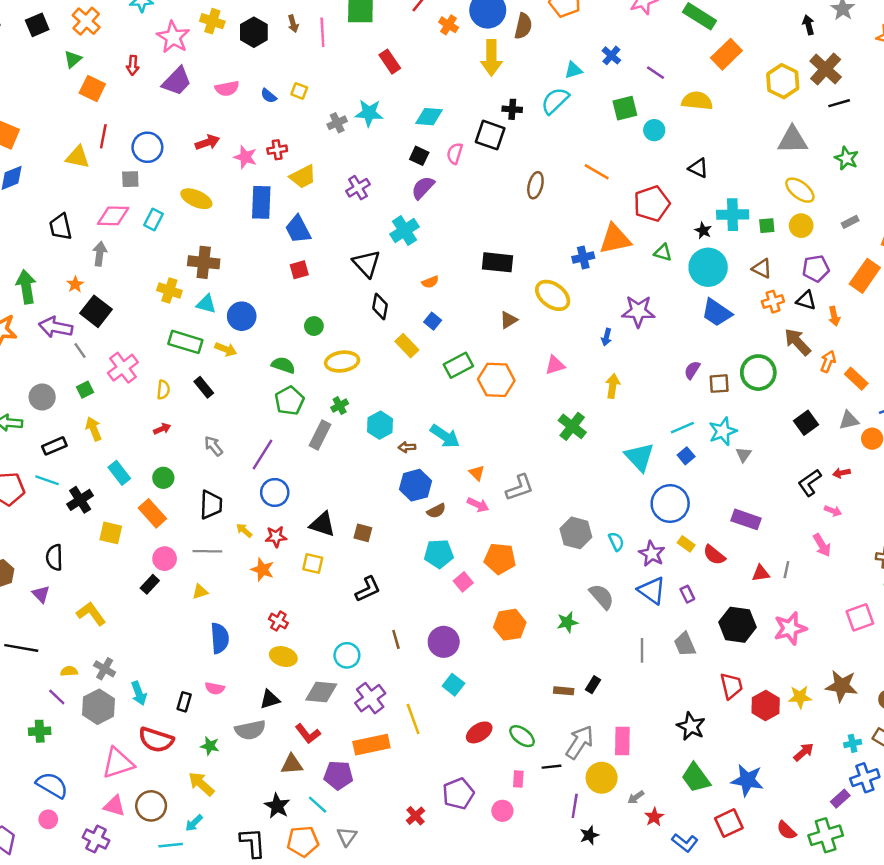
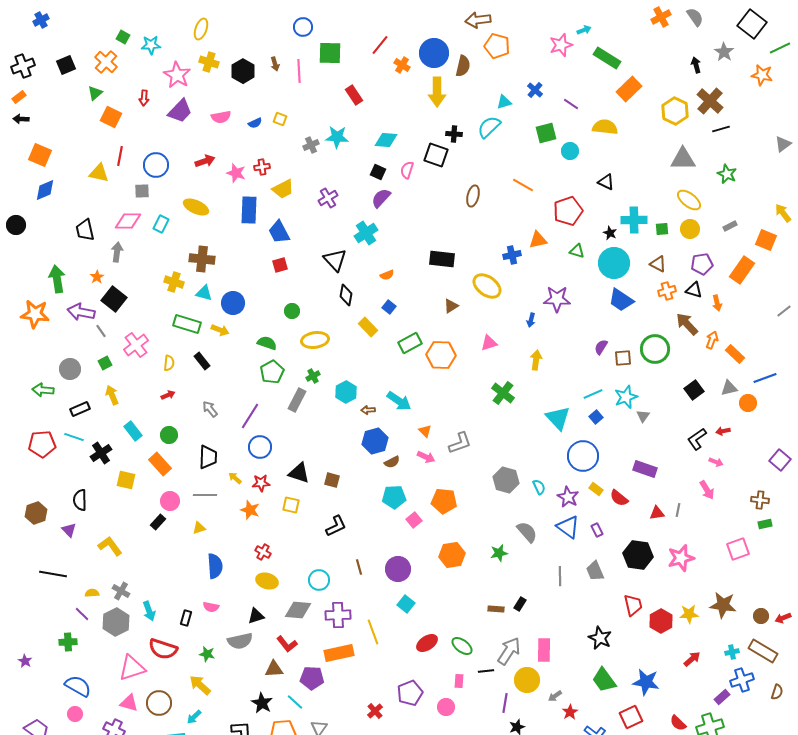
blue semicircle: (269, 96) -> (255, 123), turned -64
orange triangle: (615, 239) -> (538, 240), size x0.7
purple cross: (370, 698) -> (338, 615), turned 35

